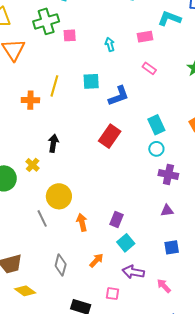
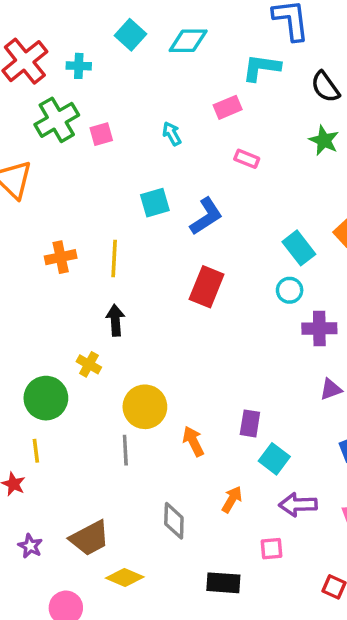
yellow line: (54, 86) -> (114, 258), moved
cyan rectangle: (156, 125) -> (299, 248), moved
gray line: (42, 218) -> (125, 450), turned 36

